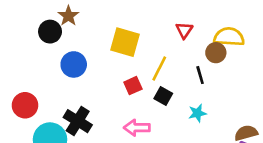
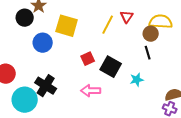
yellow square: (125, 42) -> (67, 26), moved
yellow line: (159, 68) -> (108, 25), moved
black line: (200, 75) -> (148, 53), moved
black square: (163, 96) -> (111, 67), size x1.5

